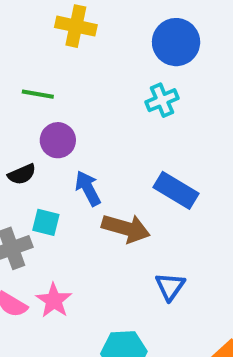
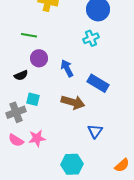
blue arrow: (88, 188) -> (67, 68), moved
pink star: (54, 300) -> (37, 138), turned 30

